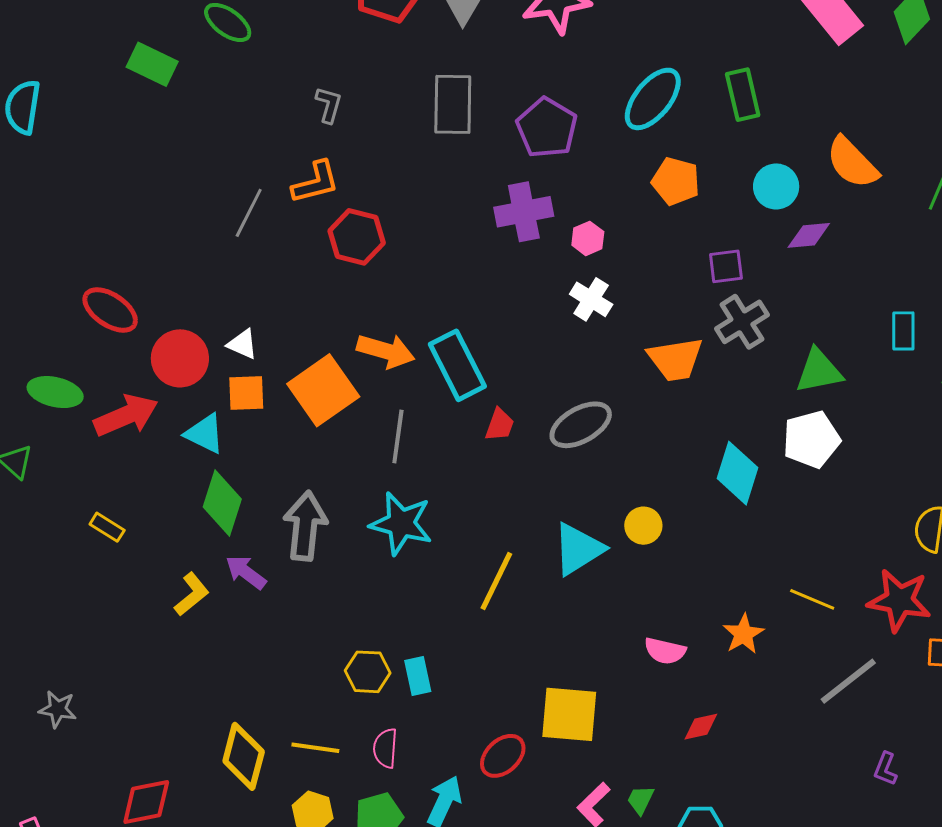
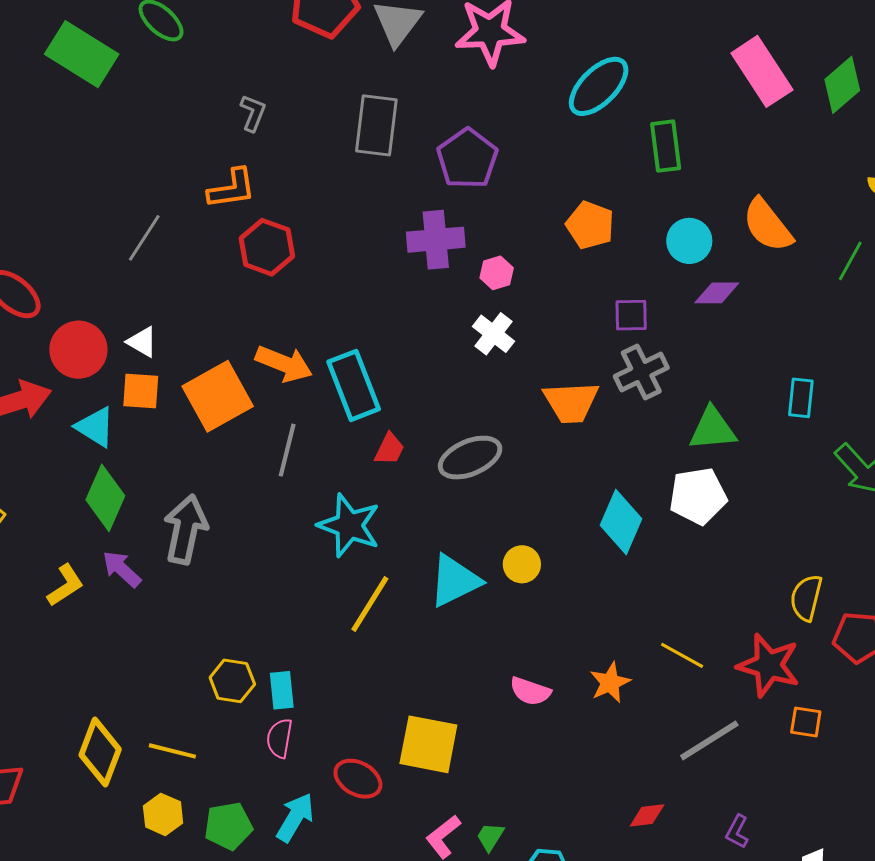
green rectangle: (152, 64) -> (82, 54), size x1.4
cyan ellipse: (653, 99) -> (599, 86), moved
gray line: (249, 213) -> (144, 238), moved
cyan star: (401, 523) -> (349, 525), moved
red diamond: (701, 727) -> (647, 815), moved
pink semicircle: (385, 748) -> (279, 738), moved
red ellipse: (503, 756) -> (358, 779), turned 66

